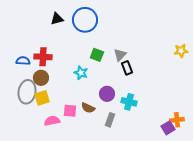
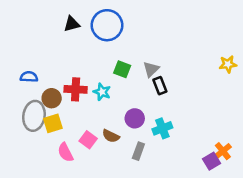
red cross: (43, 57) -> (76, 89), moved
cyan cross: (129, 102) -> (162, 128), turned -35
pink square: (70, 111) -> (88, 140), turned 32
orange cross: (177, 120) -> (223, 151), turned -32
pink semicircle: (52, 121) -> (65, 152), turned -105

